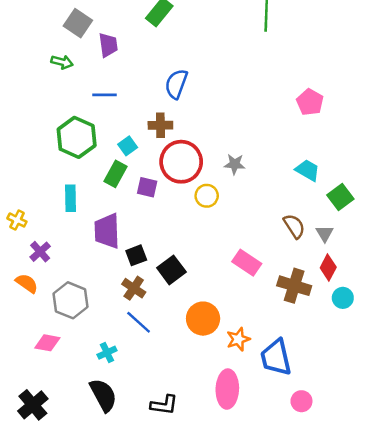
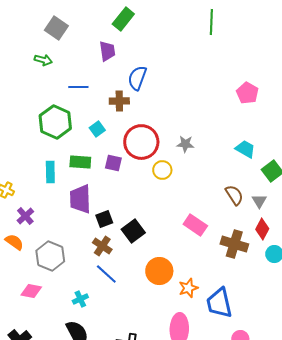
purple trapezoid: (108, 45) -> (107, 51), moved
brown cross: (160, 125) -> (119, 101), moved
green rectangle: (115, 174) -> (80, 162), moved, turned 65

